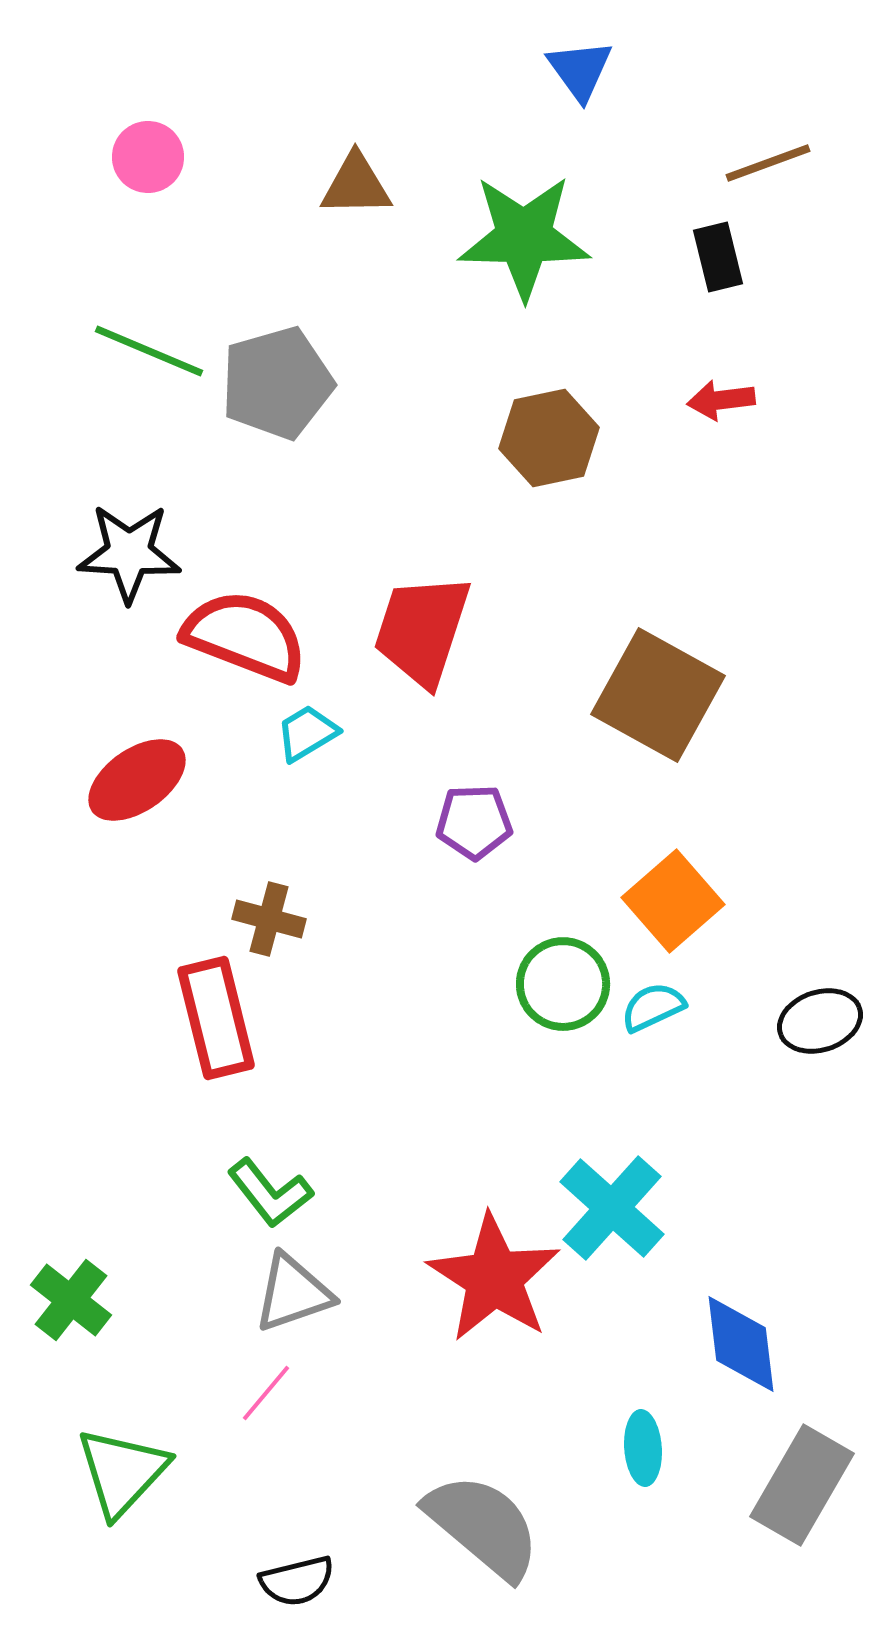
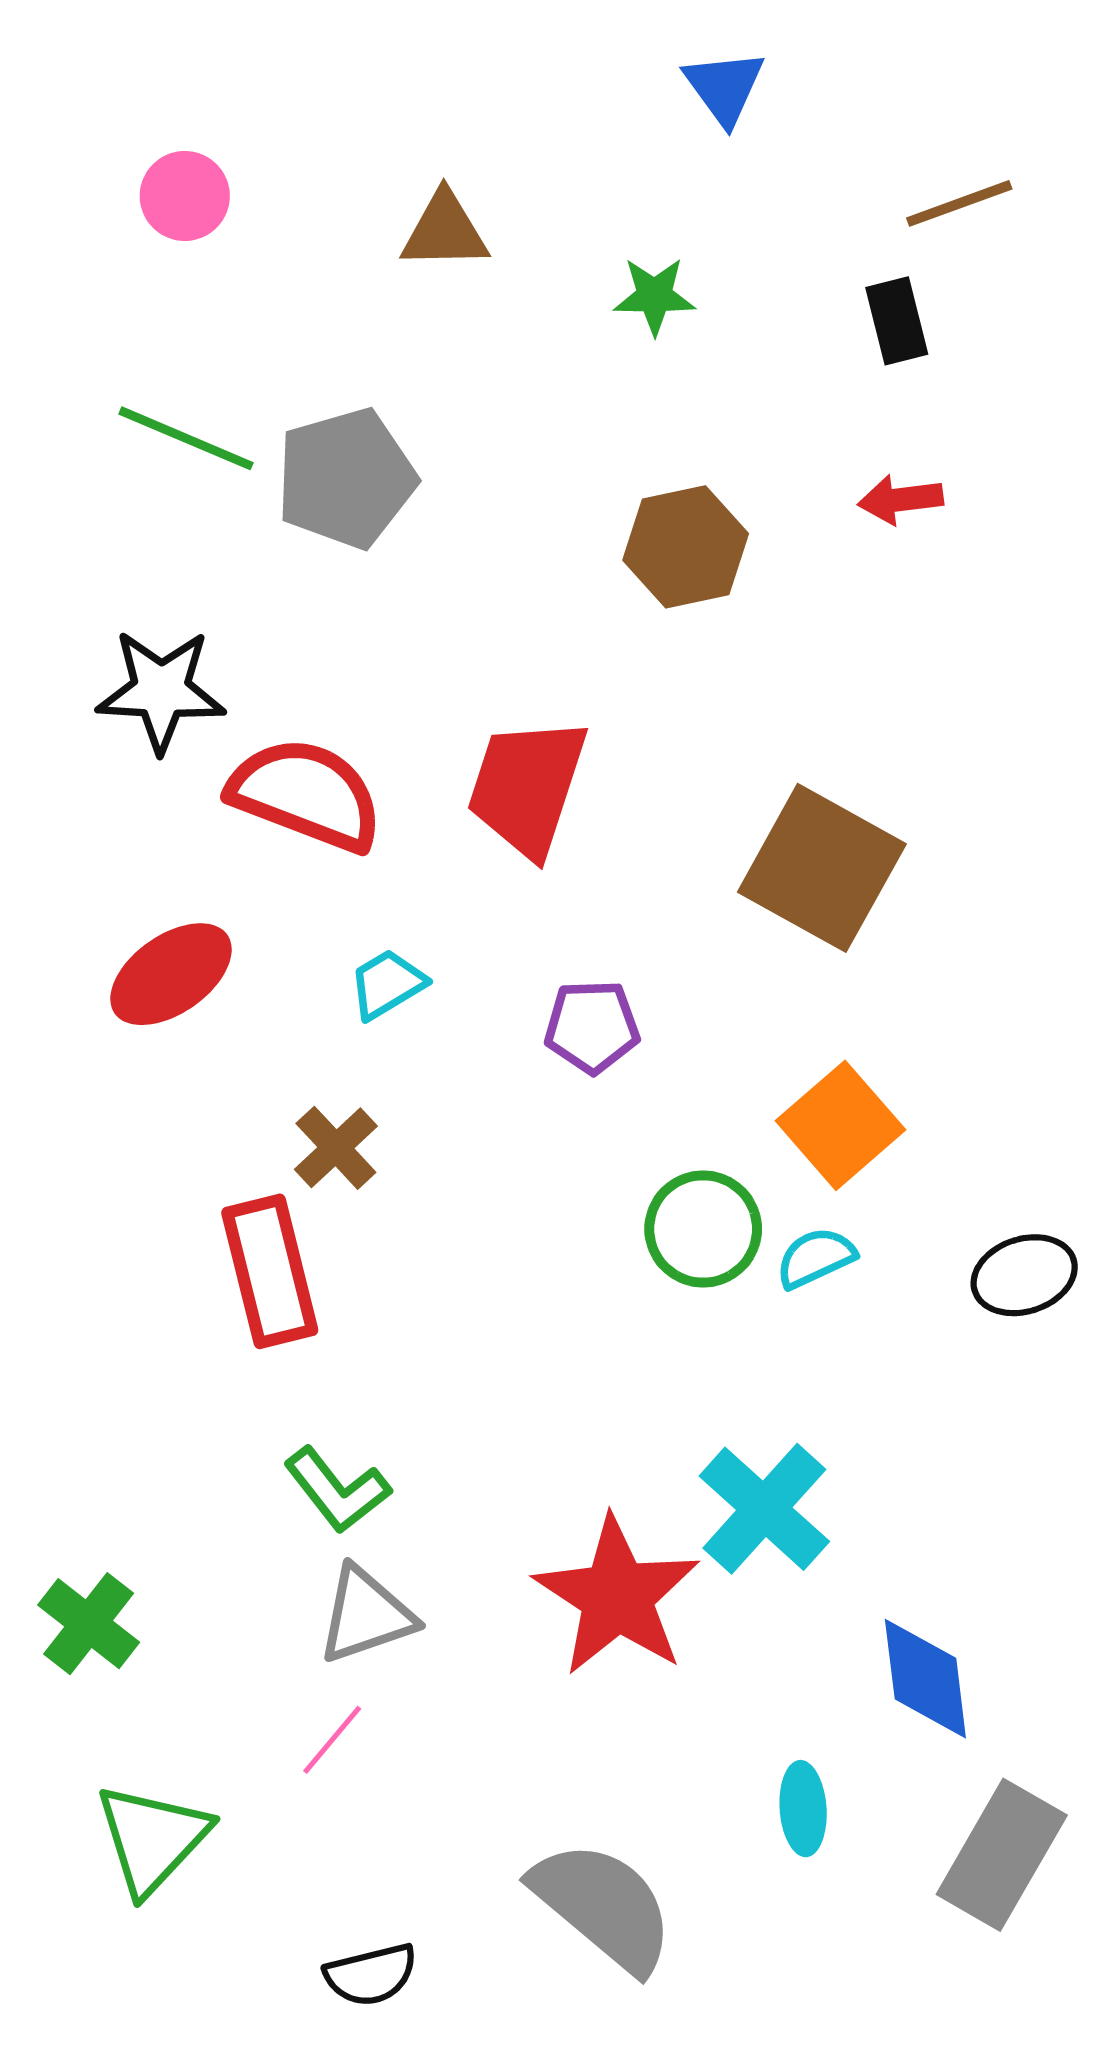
green star: (524, 237) -> (654, 296), size x0.5
cyan trapezoid: (307, 733) -> (387, 984), moved
brown cross: (269, 919) -> (336, 1148), turned 32

